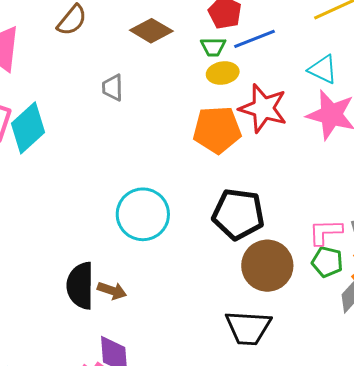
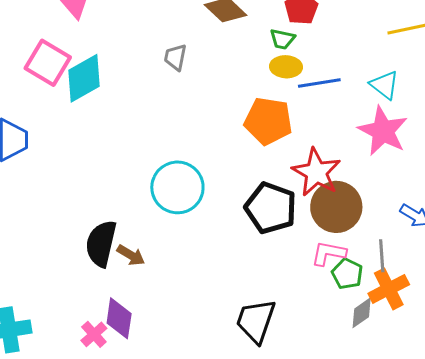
blue line: (255, 39) -> (319, 83), moved
red star: (263, 108) -> (316, 172), moved
pink L-shape: (325, 232) -> (329, 253), moved
brown circle: (267, 266) -> (336, 207), moved
black trapezoid: (248, 328) -> (256, 321), turned 93

